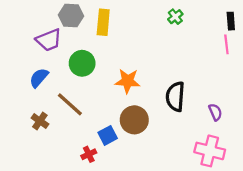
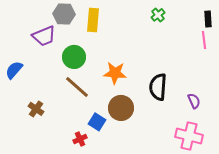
blue semicircle: (39, 78) -> (14, 70), moved
brown line: (70, 104) -> (77, 87), moved
blue square: (108, 135) -> (97, 122), turned -30

